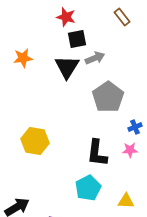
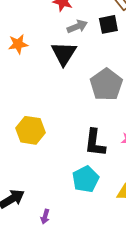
black square: (77, 39) -> (108, 24), moved
gray arrow: (95, 58) -> (77, 26), moved

